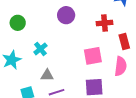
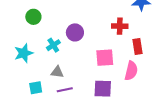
purple circle: (66, 15) -> (75, 32), moved

